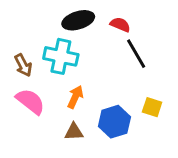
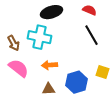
red semicircle: (120, 25) -> (90, 10), moved
orange arrow: (75, 97) -> (50, 65), turned -119

